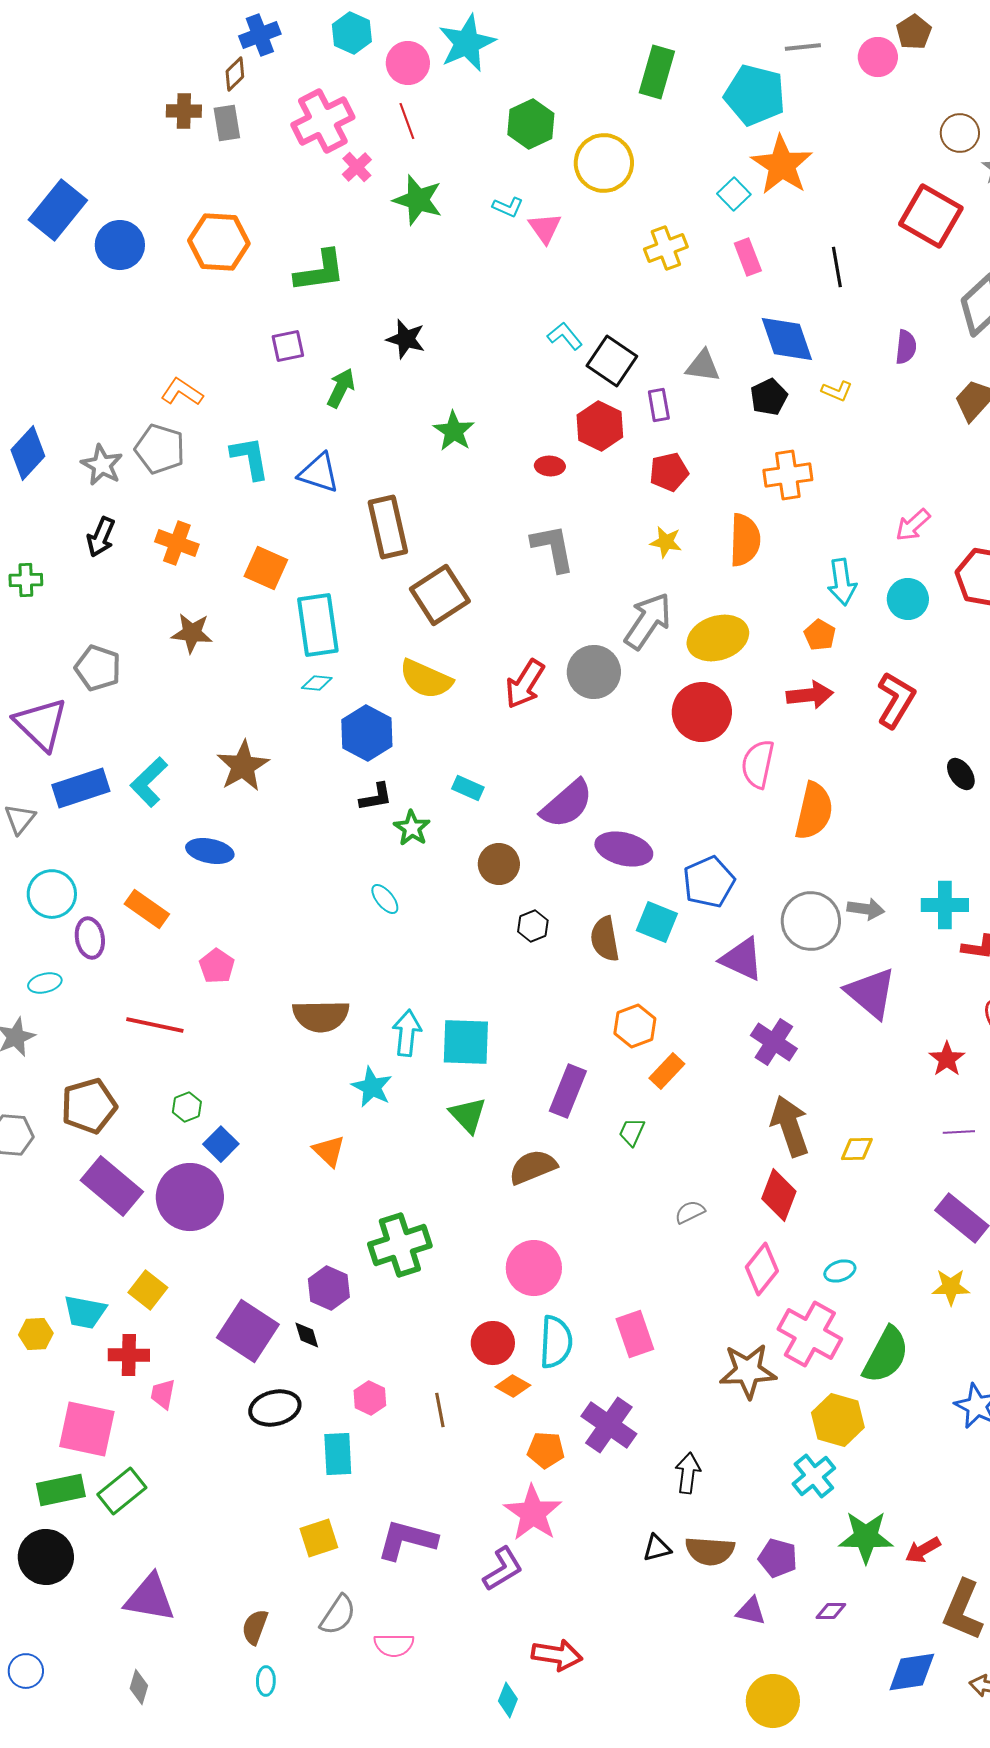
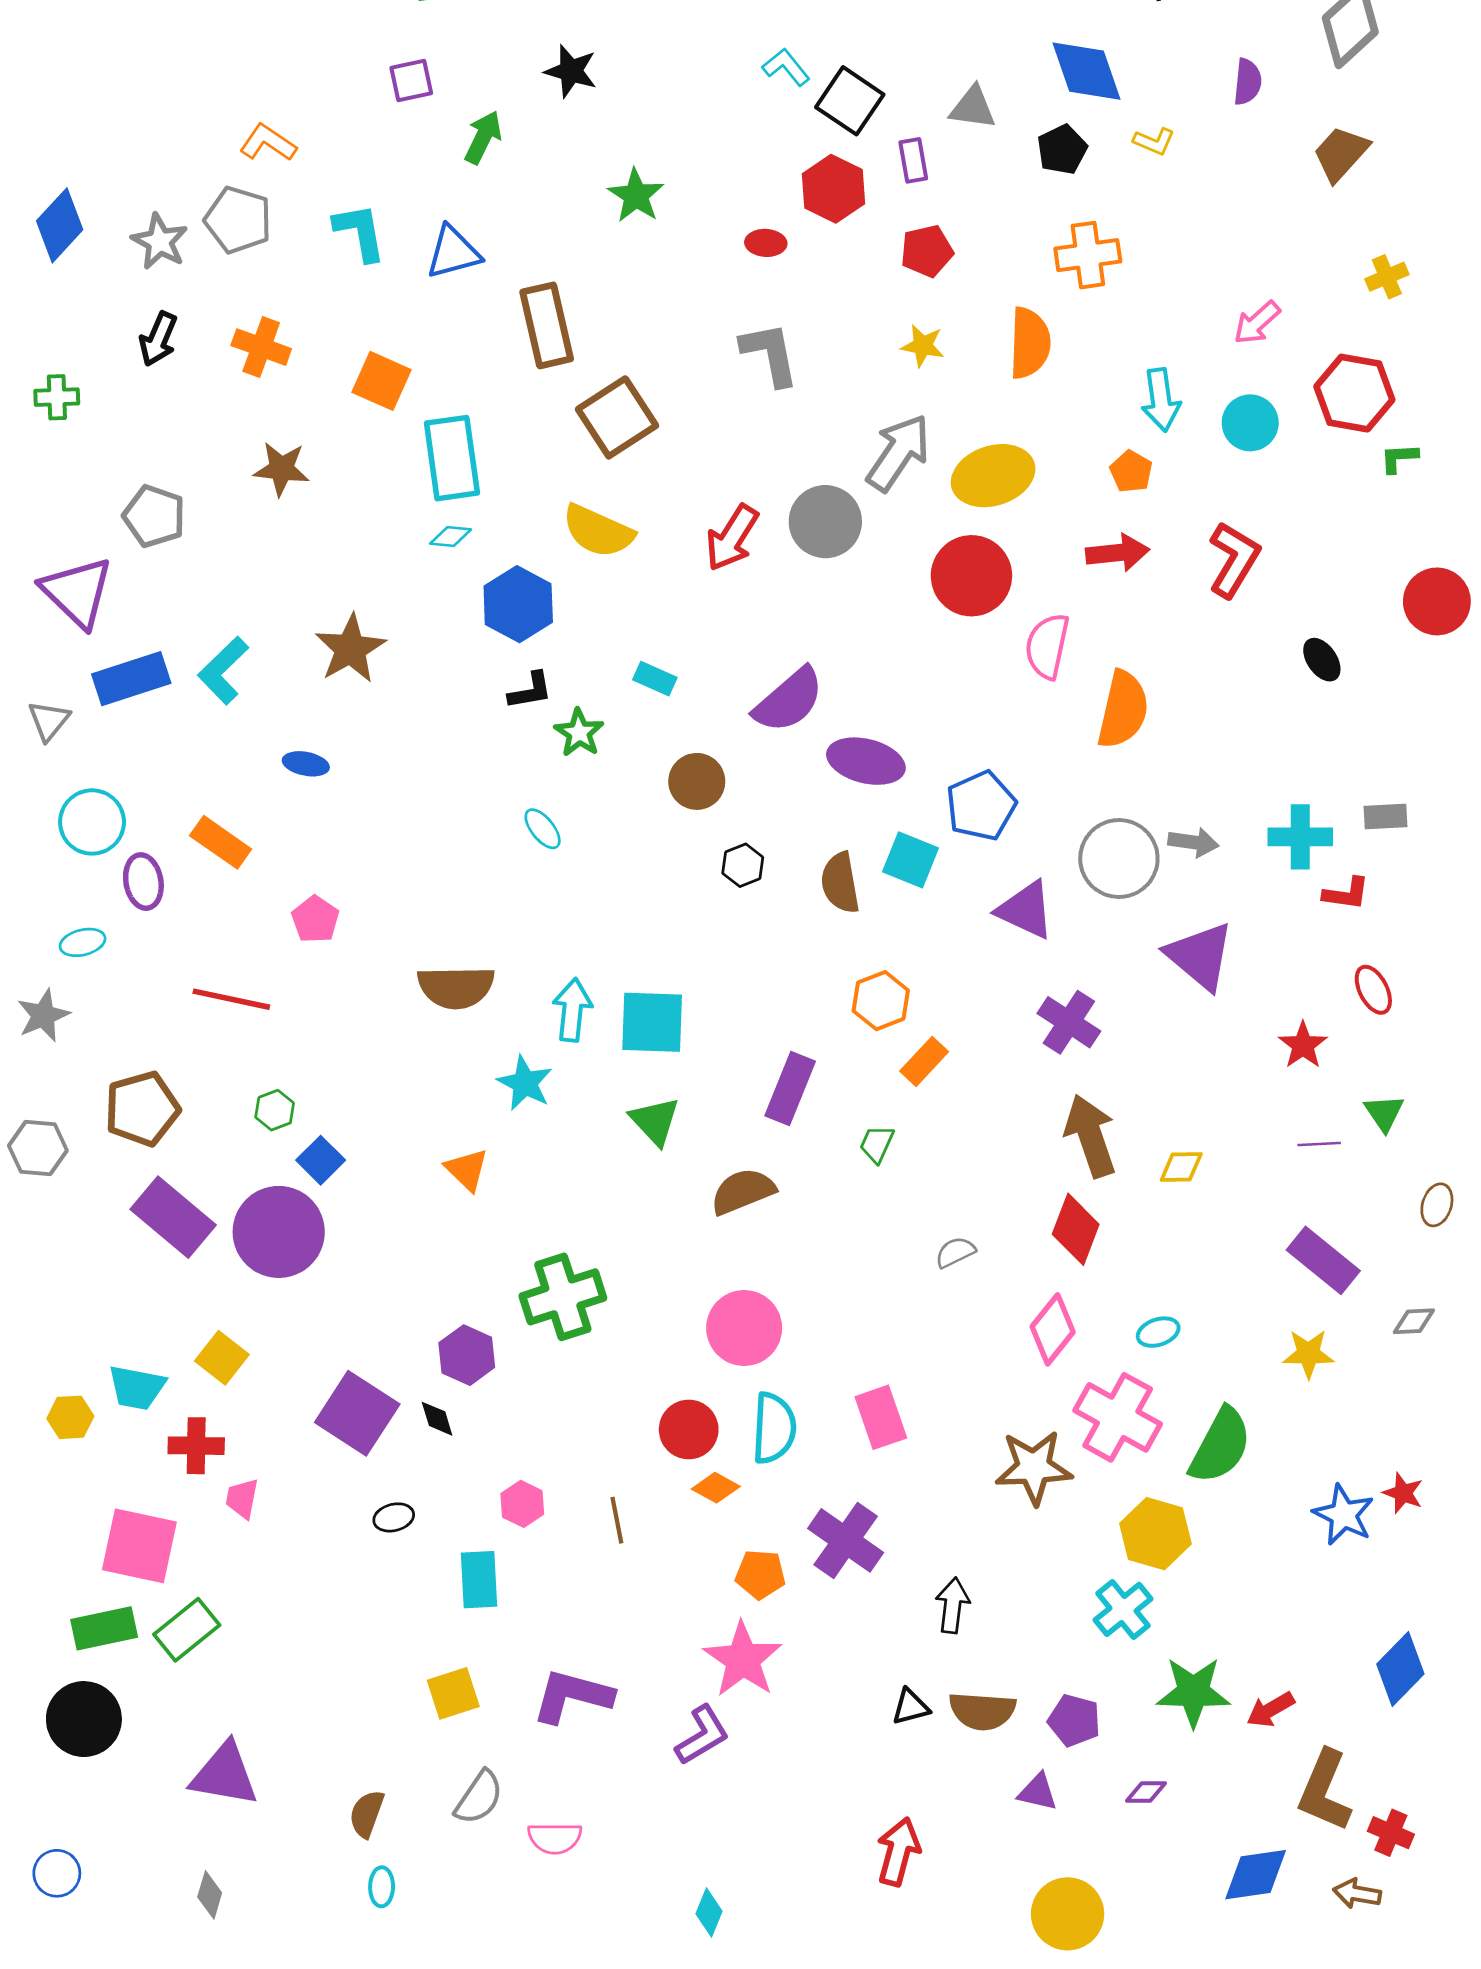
blue triangle: (319, 473) -> (453, 252), turned -33
blue ellipse: (210, 851) -> (306, 764), size x0.7
black ellipse: (275, 1408) -> (394, 1517), size x0.6
red arrow: (557, 1655) -> (898, 1852), moved, turned -84

